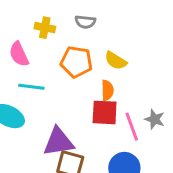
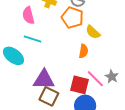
orange pentagon: (76, 62) -> (72, 18), moved
red square: (105, 112) -> (80, 85), moved
pink line: (132, 127) -> (95, 79), turned -36

